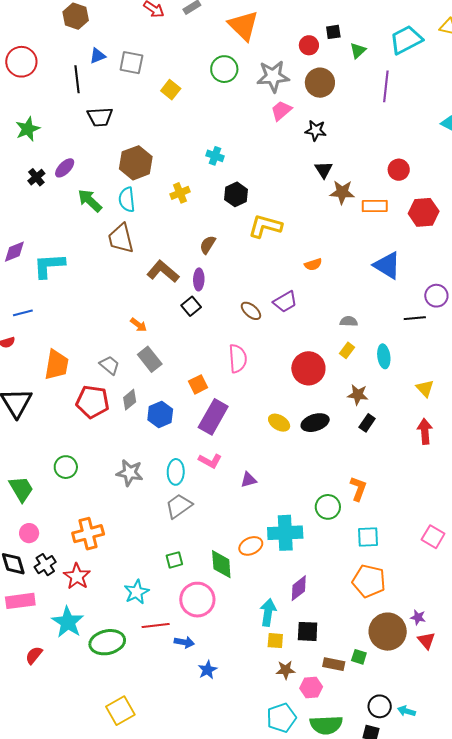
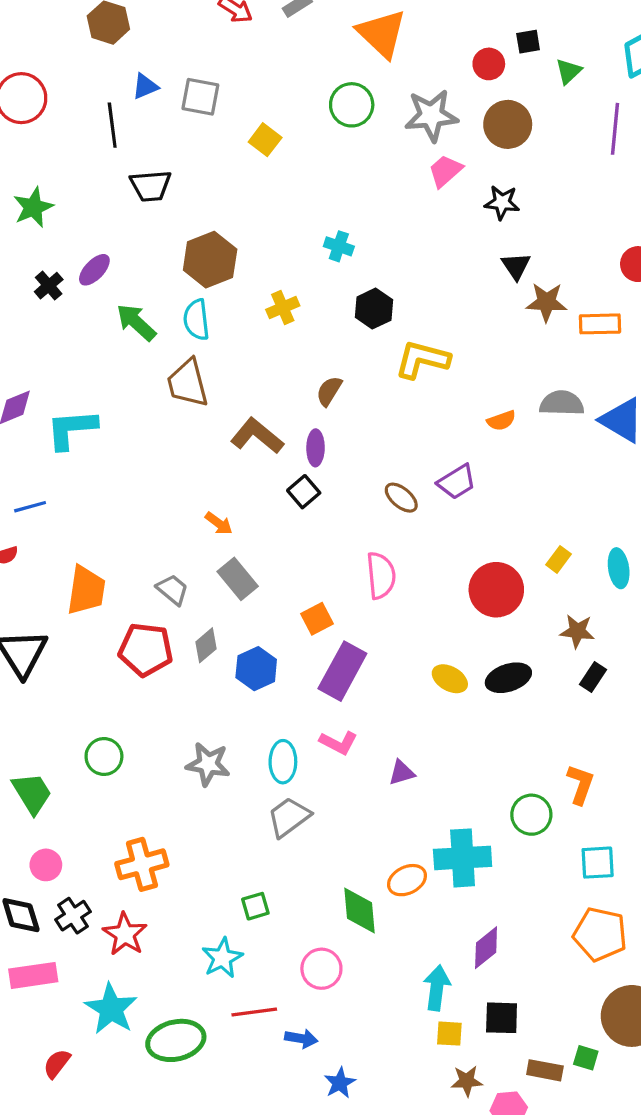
gray semicircle: (349, 321) -> (562, 403), moved, size x1.5
green square: (174, 560) -> (255, 906), moved
pink circle: (197, 600) -> (321, 969), size x0.7

